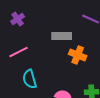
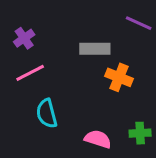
purple cross: (18, 19) -> (24, 38), moved

